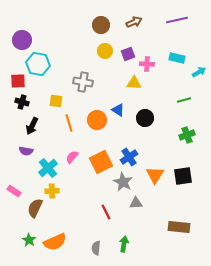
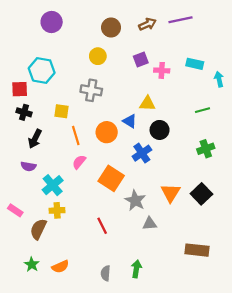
purple line: (177, 20) -> (180, 20), moved
purple circle: (22, 40) -> (52, 22), moved
yellow circle: (105, 51) -> (98, 56), moved
cyan arrow: (199, 72) -> (219, 79), turned -72
yellow triangle: (134, 83) -> (147, 104), moved
pink semicircle: (72, 157) -> (79, 162), moved
blue cross: (129, 157) -> (142, 153), moved
orange square: (101, 162) -> (111, 178), turned -30
black square: (183, 176) -> (201, 194), turned -36
red line: (106, 212) -> (102, 226), moved
orange semicircle: (55, 242) -> (60, 267), size x0.7

